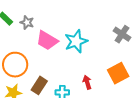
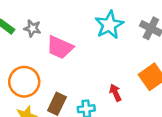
cyan star: (76, 41) -> (109, 25), moved

